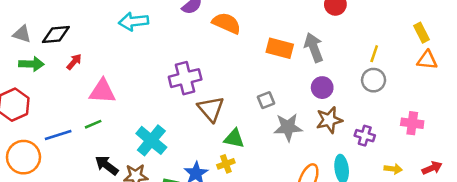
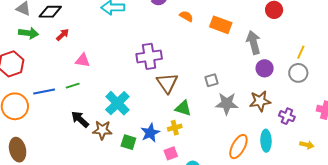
orange semicircle: (226, 23) -> (186, 16), size x0.6
orange rectangle: (280, 48) -> (221, 25), moved
purple circle: (322, 88) -> (265, 68), moved
pink triangle: (102, 91) -> (83, 60), size x0.7

